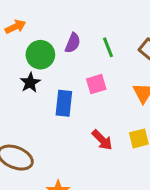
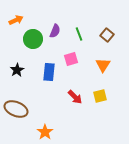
black star: (30, 83) -> (17, 70), moved

